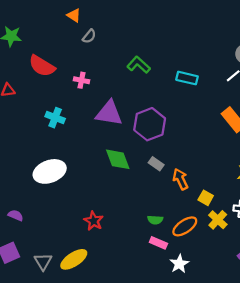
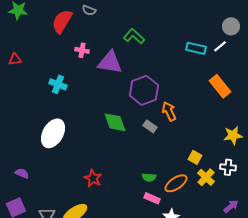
gray semicircle: (89, 36) -> (89, 10), turned 72
red semicircle: (42, 66) -> (62, 21), moved, turned 90
cyan rectangle: (187, 78) -> (196, 48), moved
purple triangle: (109, 113) -> (110, 62), moved
white ellipse: (50, 171) -> (53, 133), turned -40
orange arrow: (180, 179) -> (169, 111), moved

